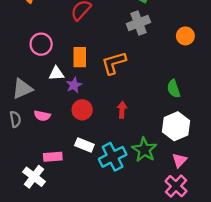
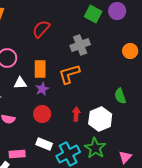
gray cross: (138, 23) -> (80, 45), moved
purple star: (74, 85) -> (42, 89), moved
white hexagon: (176, 126) -> (100, 119), moved

